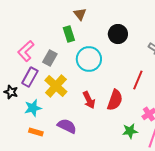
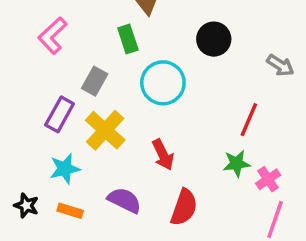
pink L-shape: (26, 51) -> (53, 36), moved
black star: (11, 92) -> (26, 206), moved
red semicircle: (115, 100) -> (184, 207), moved
green star: (130, 131) -> (237, 163), moved

